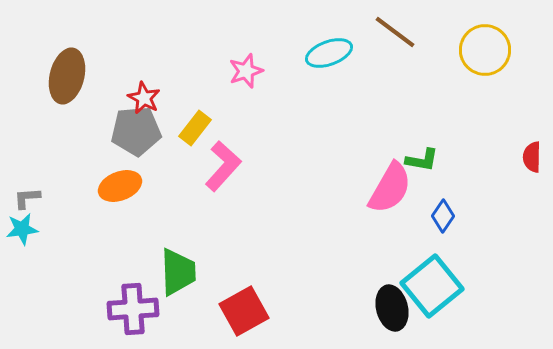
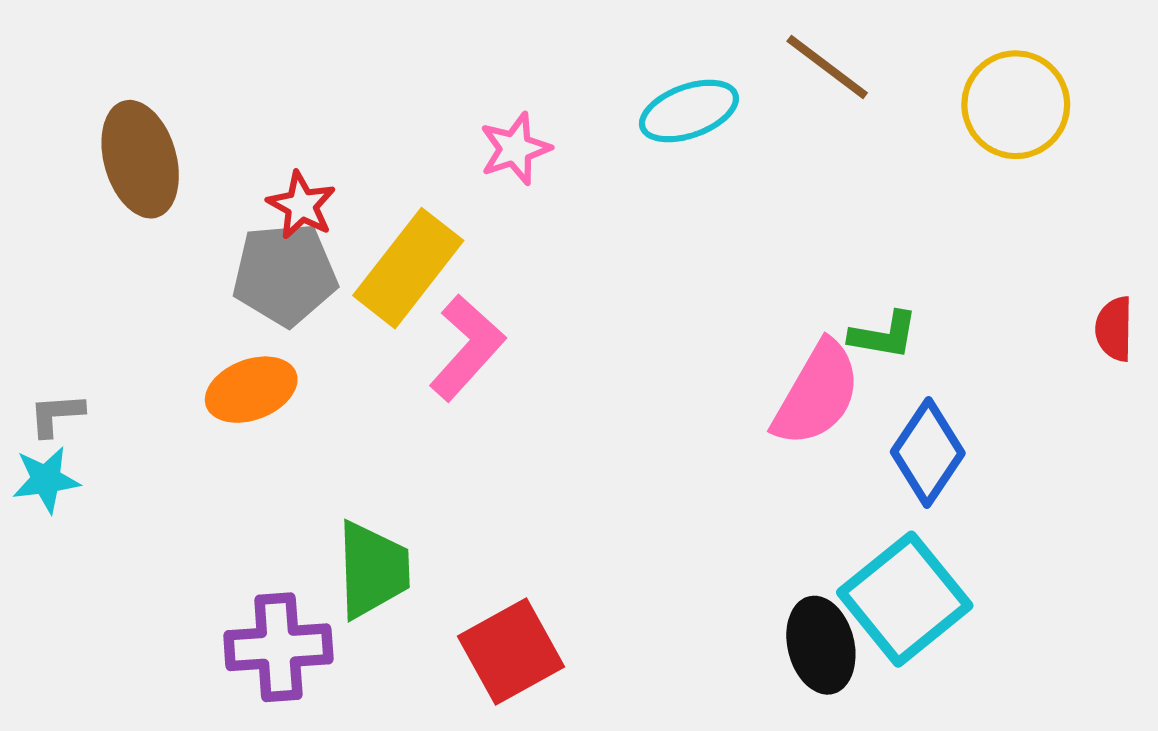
brown ellipse: (67, 76) -> (140, 159), turned -30
yellow rectangle: (195, 128) -> (408, 268), size x1.6
blue diamond: (443, 216) -> (928, 452), size x1.5

